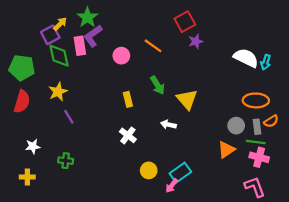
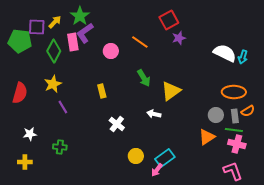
purple square: (50, 35) -> (37, 27), moved, turned 30
green diamond: (59, 56) -> (54, 51), turned 40
green pentagon: (22, 68) -> (20, 41), moved
yellow rectangle: (128, 99) -> (102, 91), moved
yellow triangle: (187, 99) -> (171, 91), turned 35

